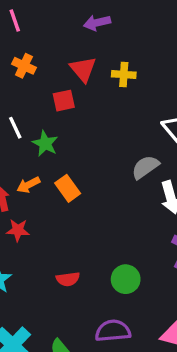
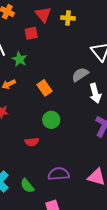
orange rectangle: (68, 188) -> (45, 88), moved
green circle: (126, 279) -> (51, 120), moved

